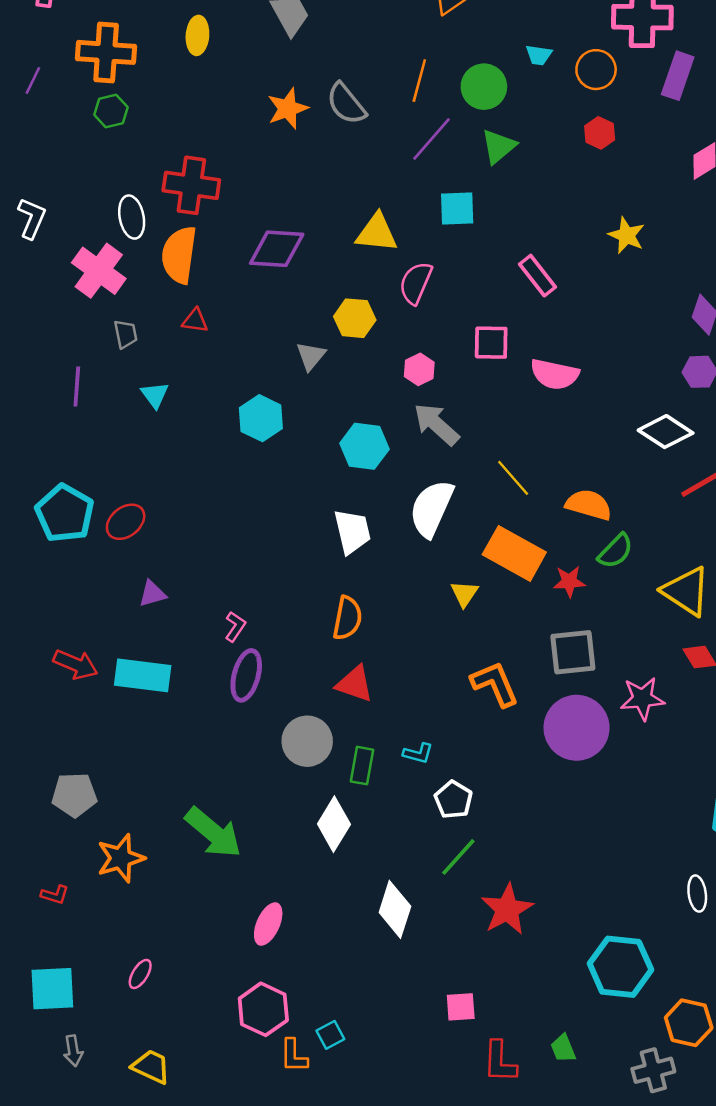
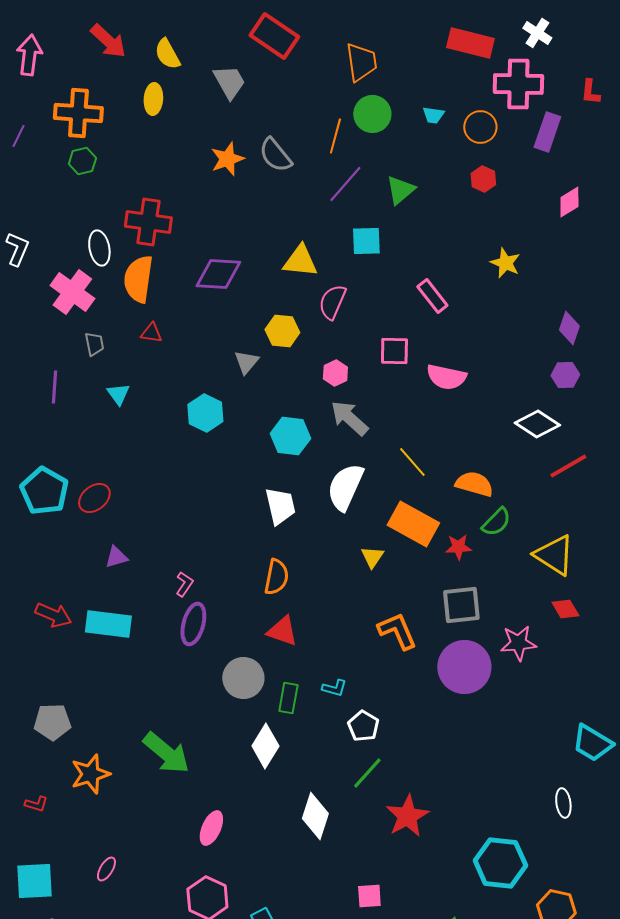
green circle: (484, 87) -> (372, 114), moved

